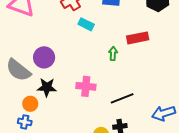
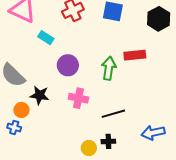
cyan rectangle: (86, 24) -> (46, 38), moved
green arrow: (113, 54) -> (109, 68), size x1.6
purple circle: (44, 57) -> (68, 65), moved

